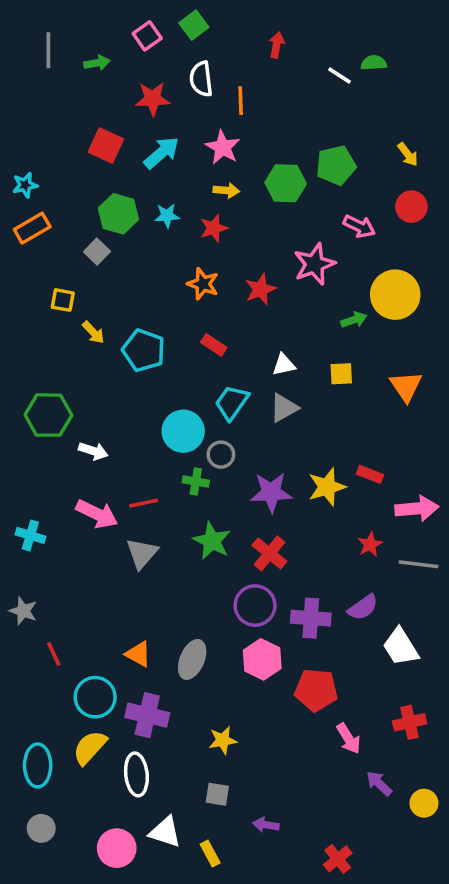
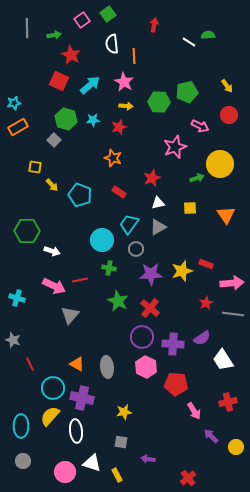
red star: (153, 99) -> (71, 55), moved, turned 30
red star: (260, 289) -> (152, 178), moved
gray circle: (221, 455) -> (136, 249), moved
gray triangle: (142, 553) -> (70, 315), moved
gray ellipse: (192, 659) -> (107, 367), turned -30

